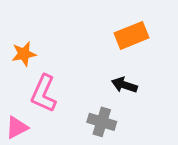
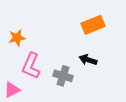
gray cross: (102, 122) -> (63, 76), moved

